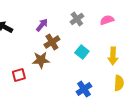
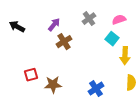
cyan square: (82, 52) -> (112, 39), moved
brown star: (41, 60) -> (53, 85), moved

